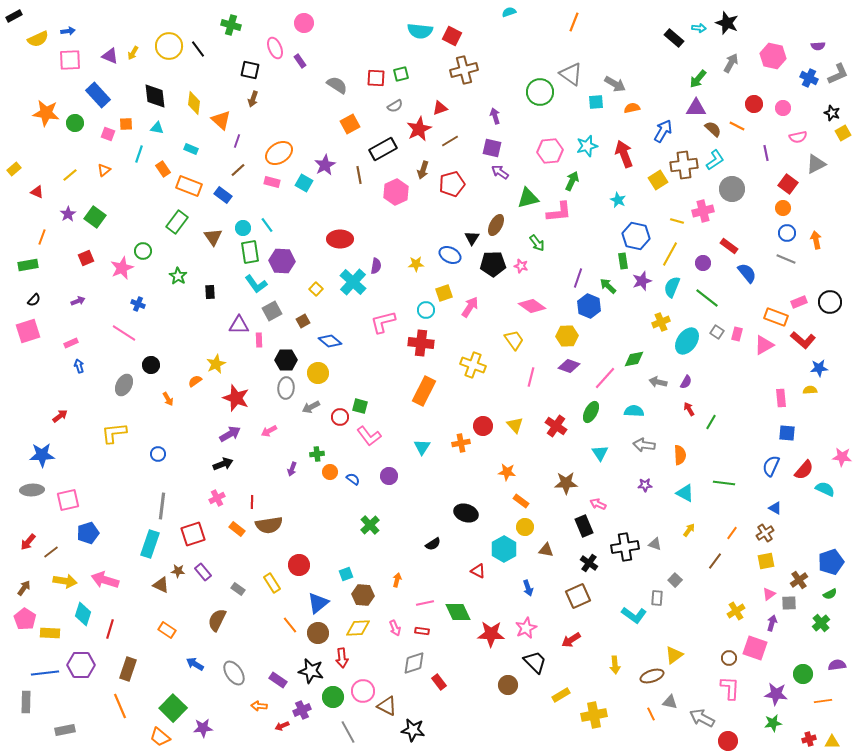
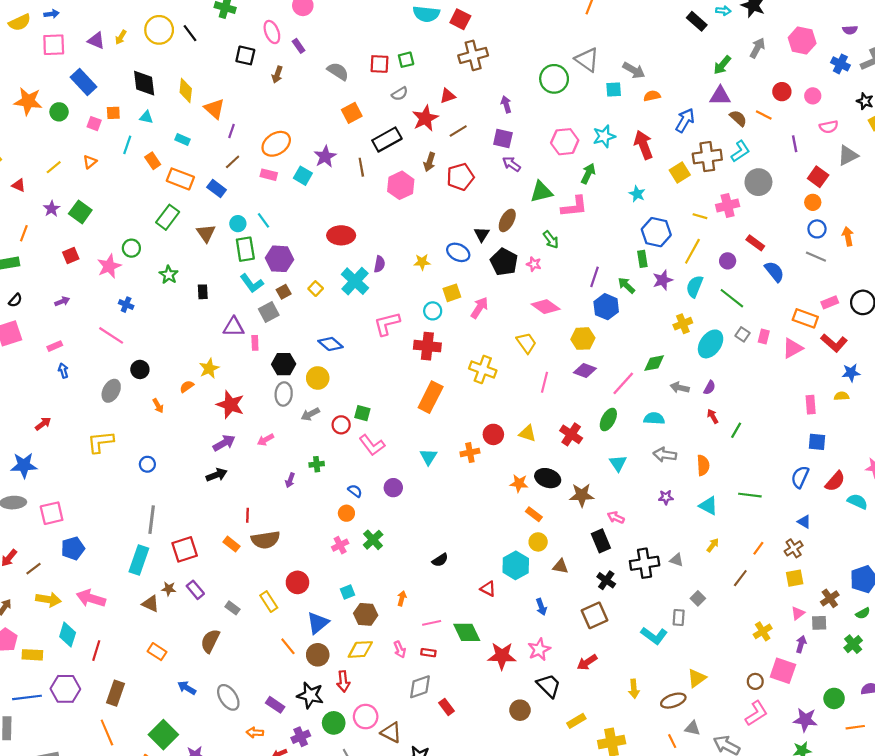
brown arrow: (253, 99) -> (277, 75), moved
black pentagon: (493, 264) -> (504, 262), turned 30
brown square: (303, 321) -> (284, 292), moved
yellow triangle: (515, 425) -> (527, 433), turned -30
orange circle: (330, 472) -> (346, 513), moved
pink cross: (217, 498) -> (340, 545), moved
black ellipse: (466, 513) -> (548, 478), moved
pink L-shape: (730, 688) -> (756, 713), turned 55

